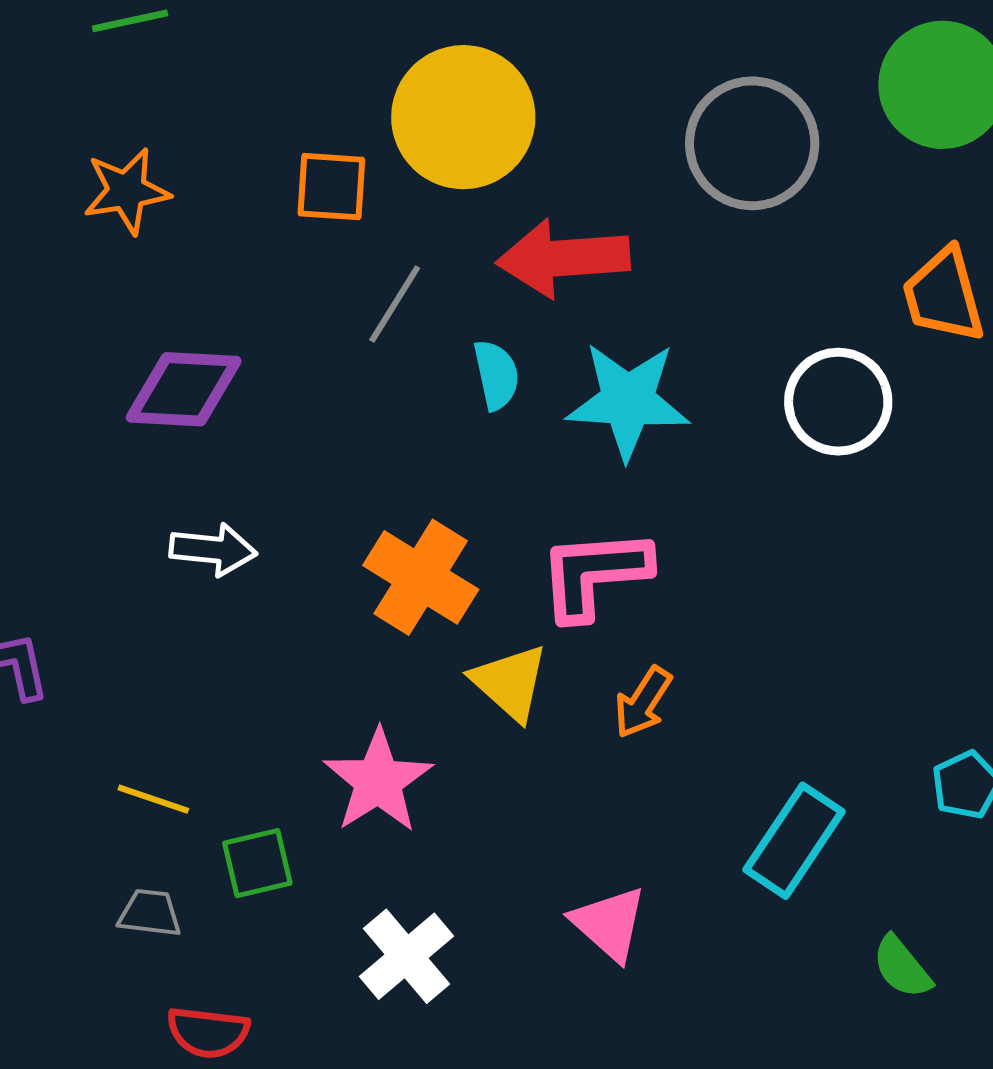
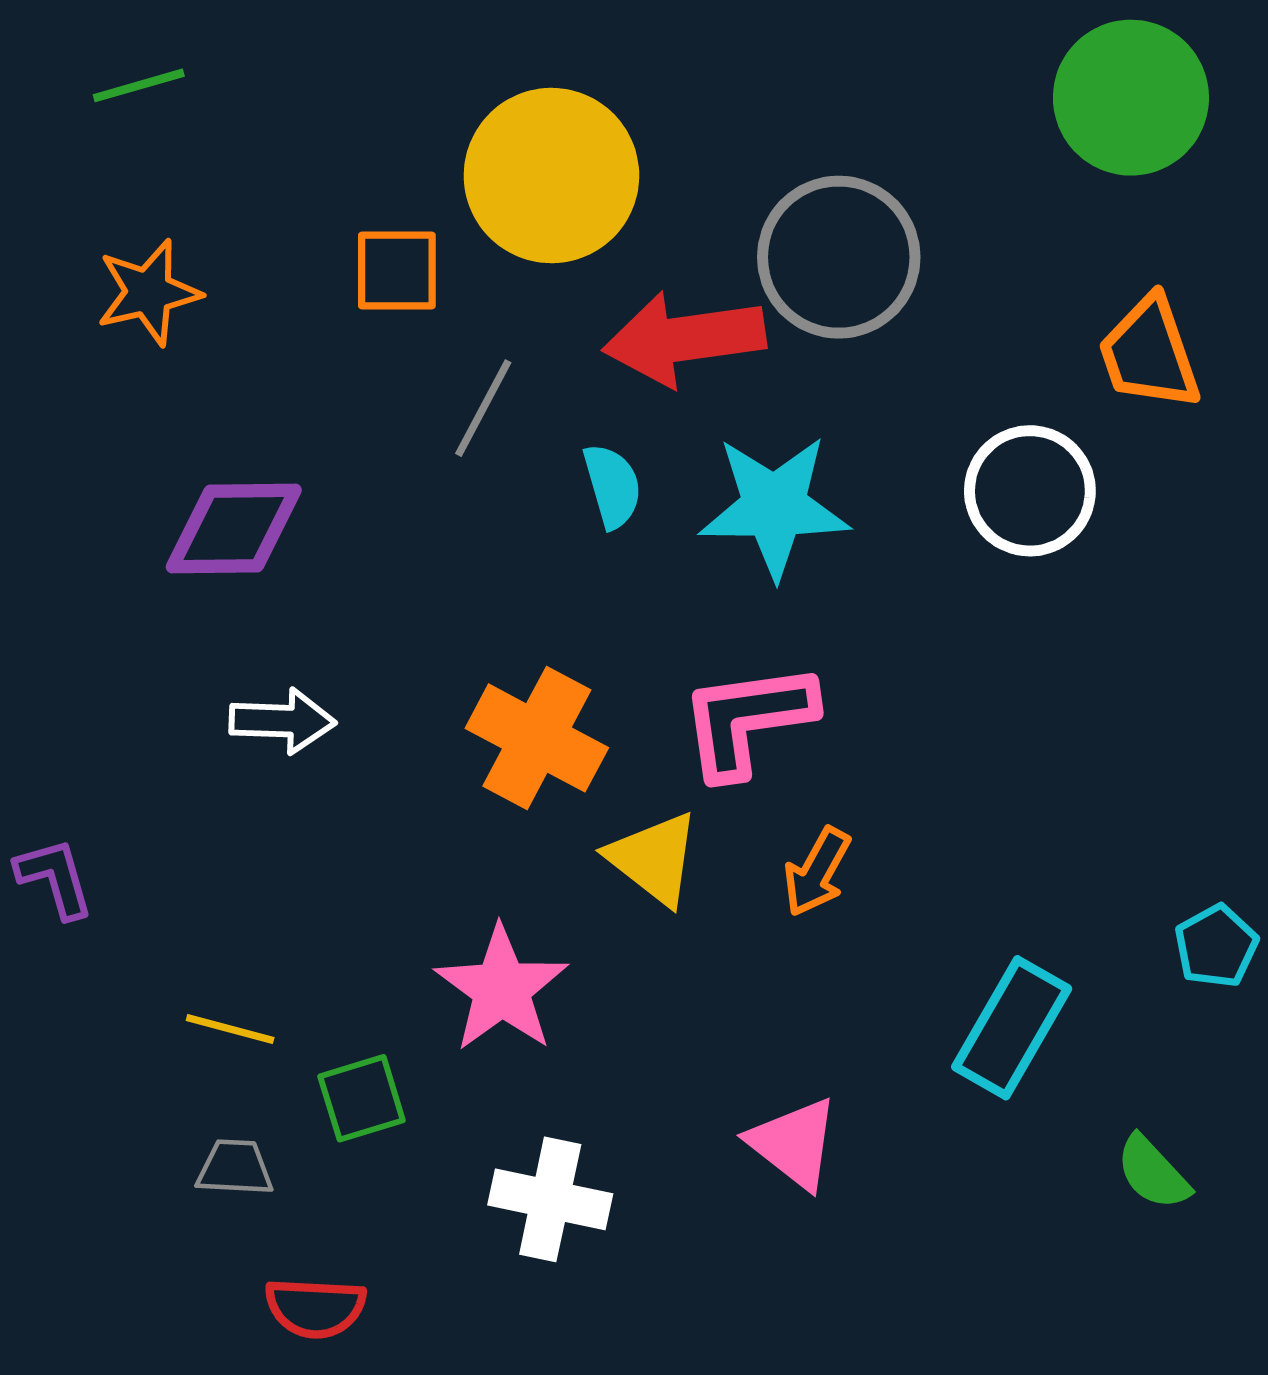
gray circle: (752, 143) -> (839, 257), moved
white cross: (407, 956) -> (550, 1199), turned -34

